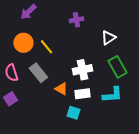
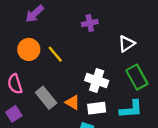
white cross: (82, 70) -> (97, 81), turned 30
gray rectangle: (38, 73) -> (46, 98), moved

